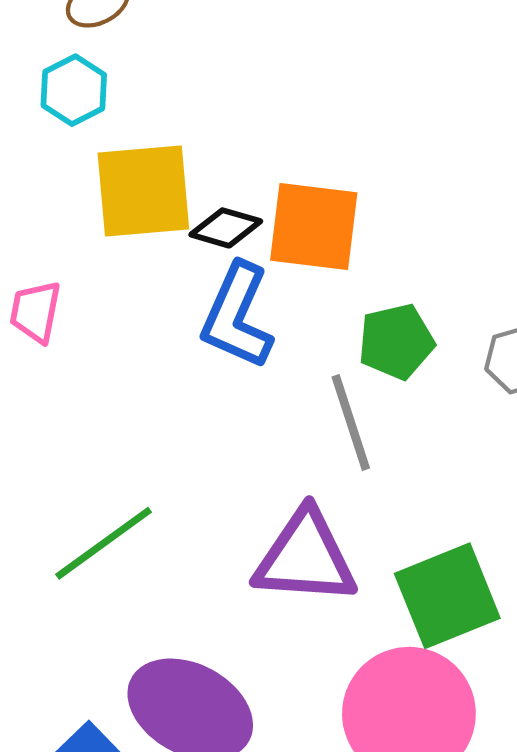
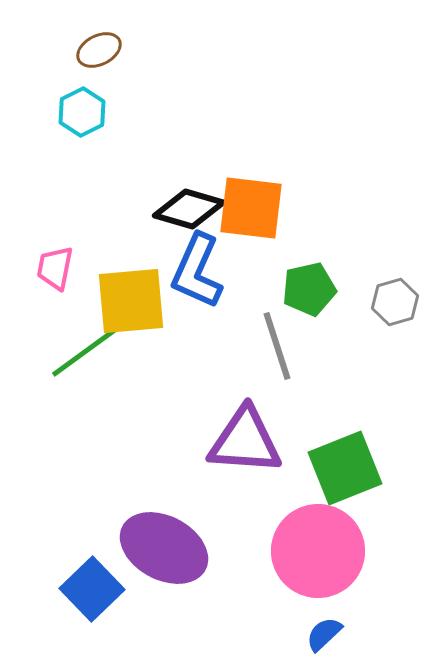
yellow square: (143, 191) -> (131, 301), moved
black diamond: (226, 228) -> (189, 209), size x1.4
green line: (104, 543) -> (86, 351), moved

